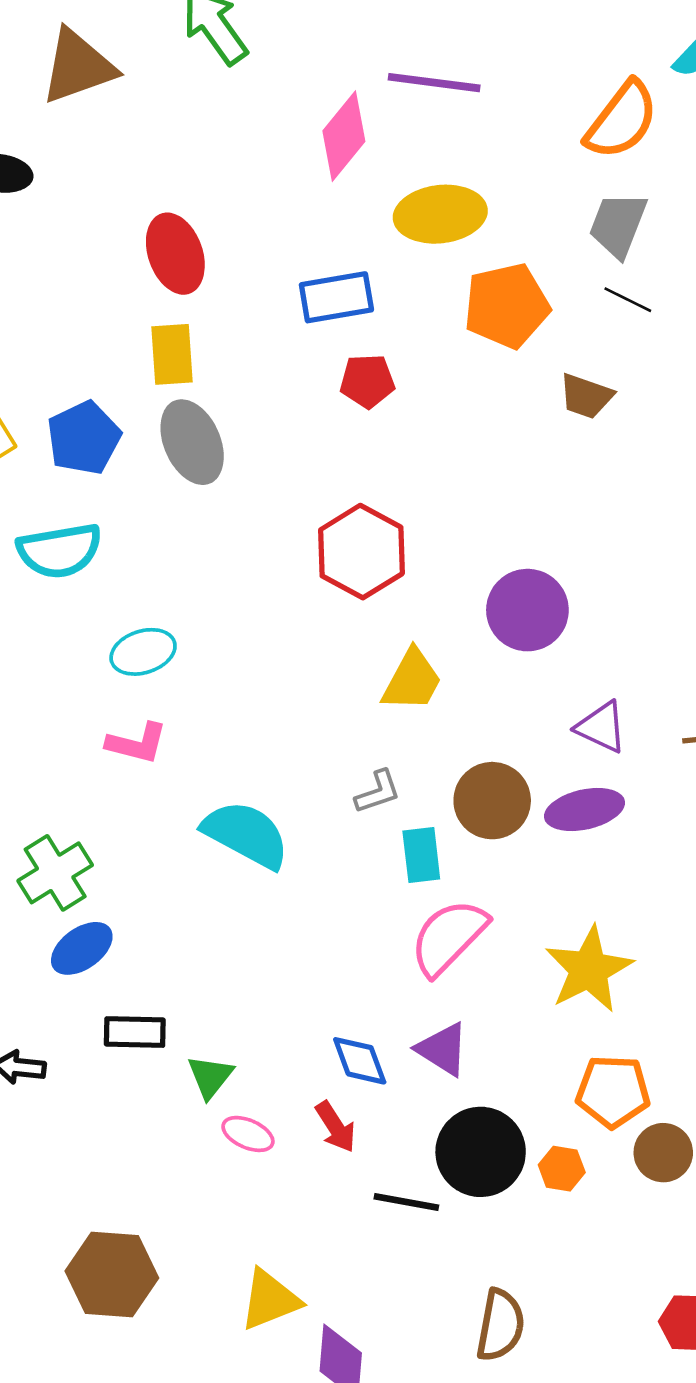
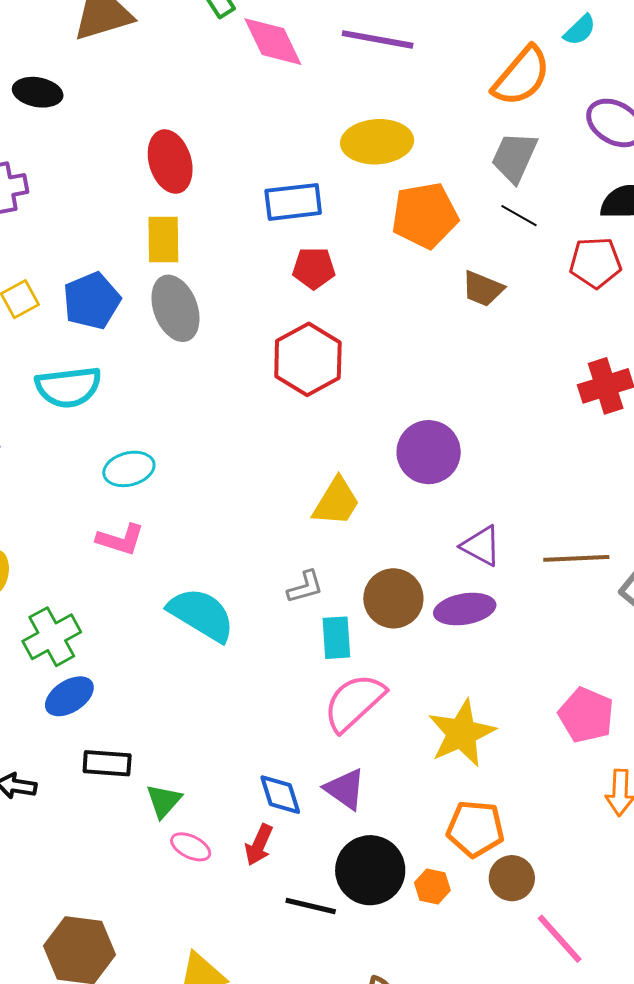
pink diamond: (344, 136) -> (273, 42), moved, turned -68
red hexagon: (362, 552) -> (308, 359), moved
red arrow: (336, 1127) -> (259, 845), turned 54

